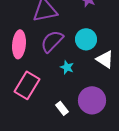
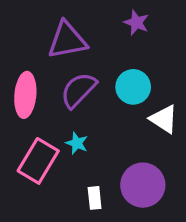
cyan star: (67, 67) -> (77, 143), moved
white rectangle: (62, 108) -> (95, 198), turned 32

